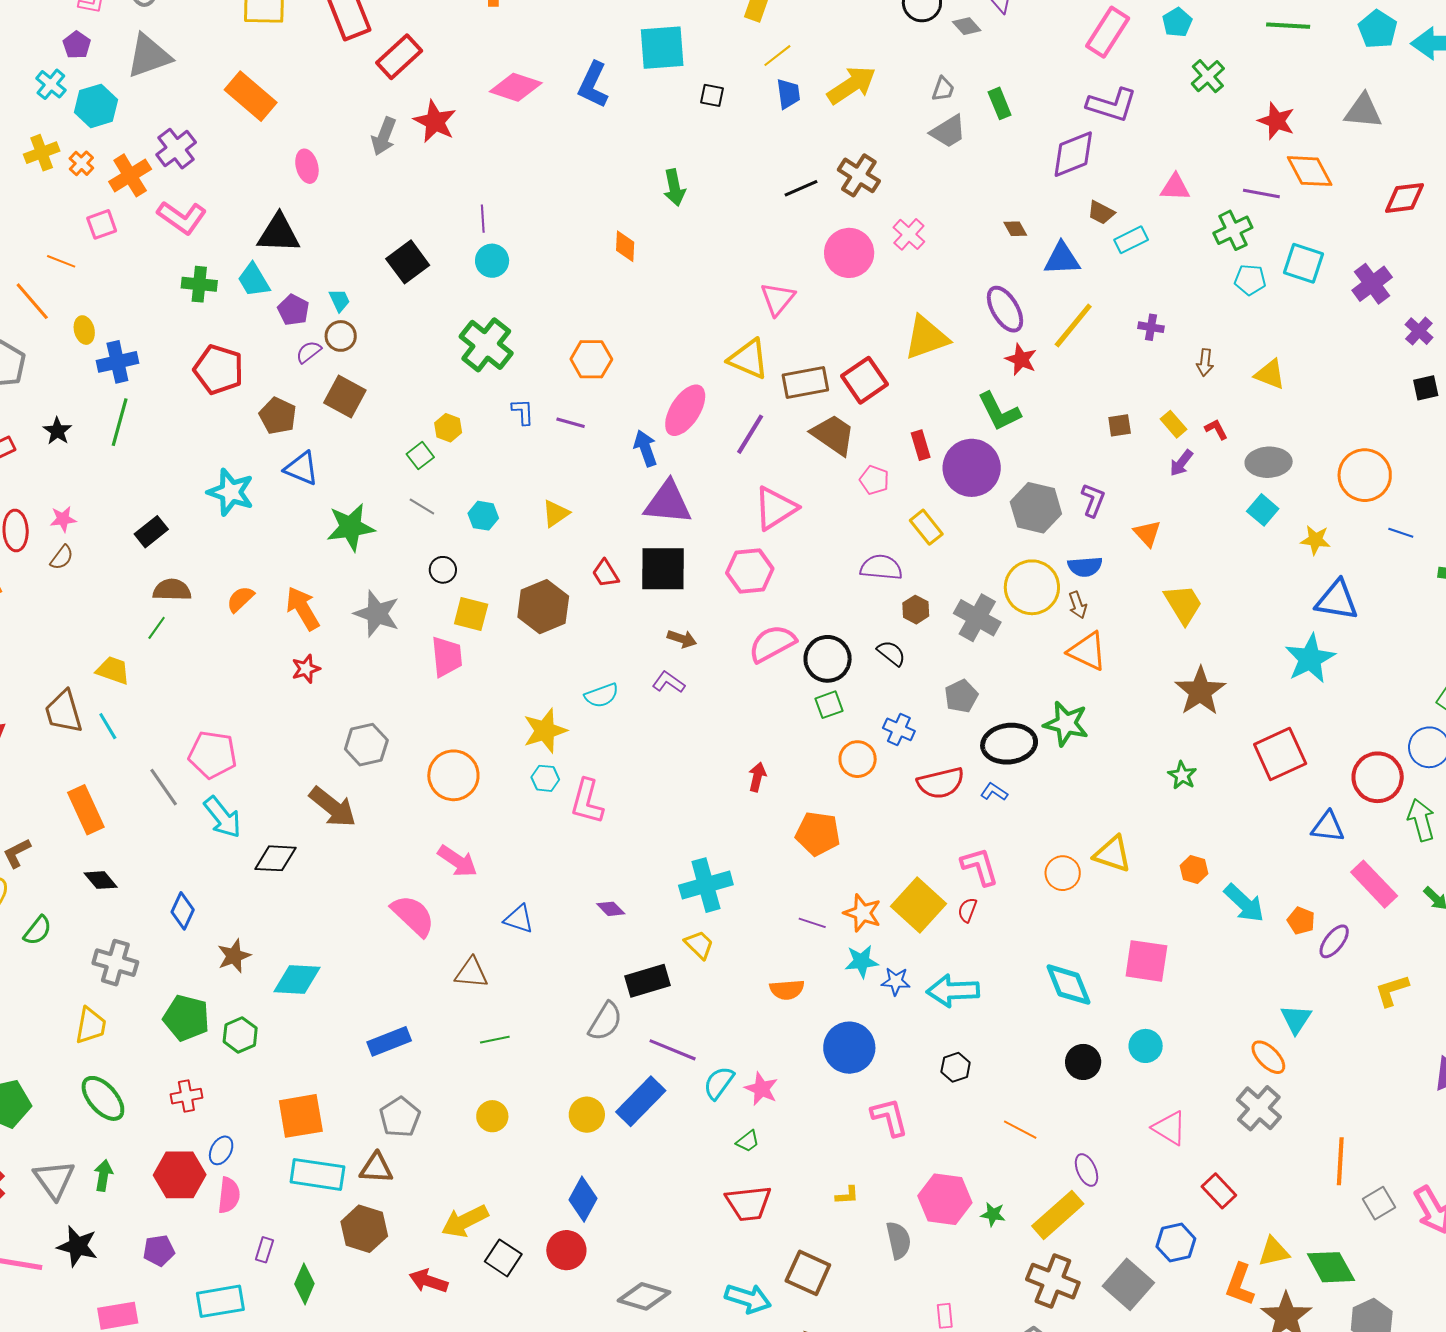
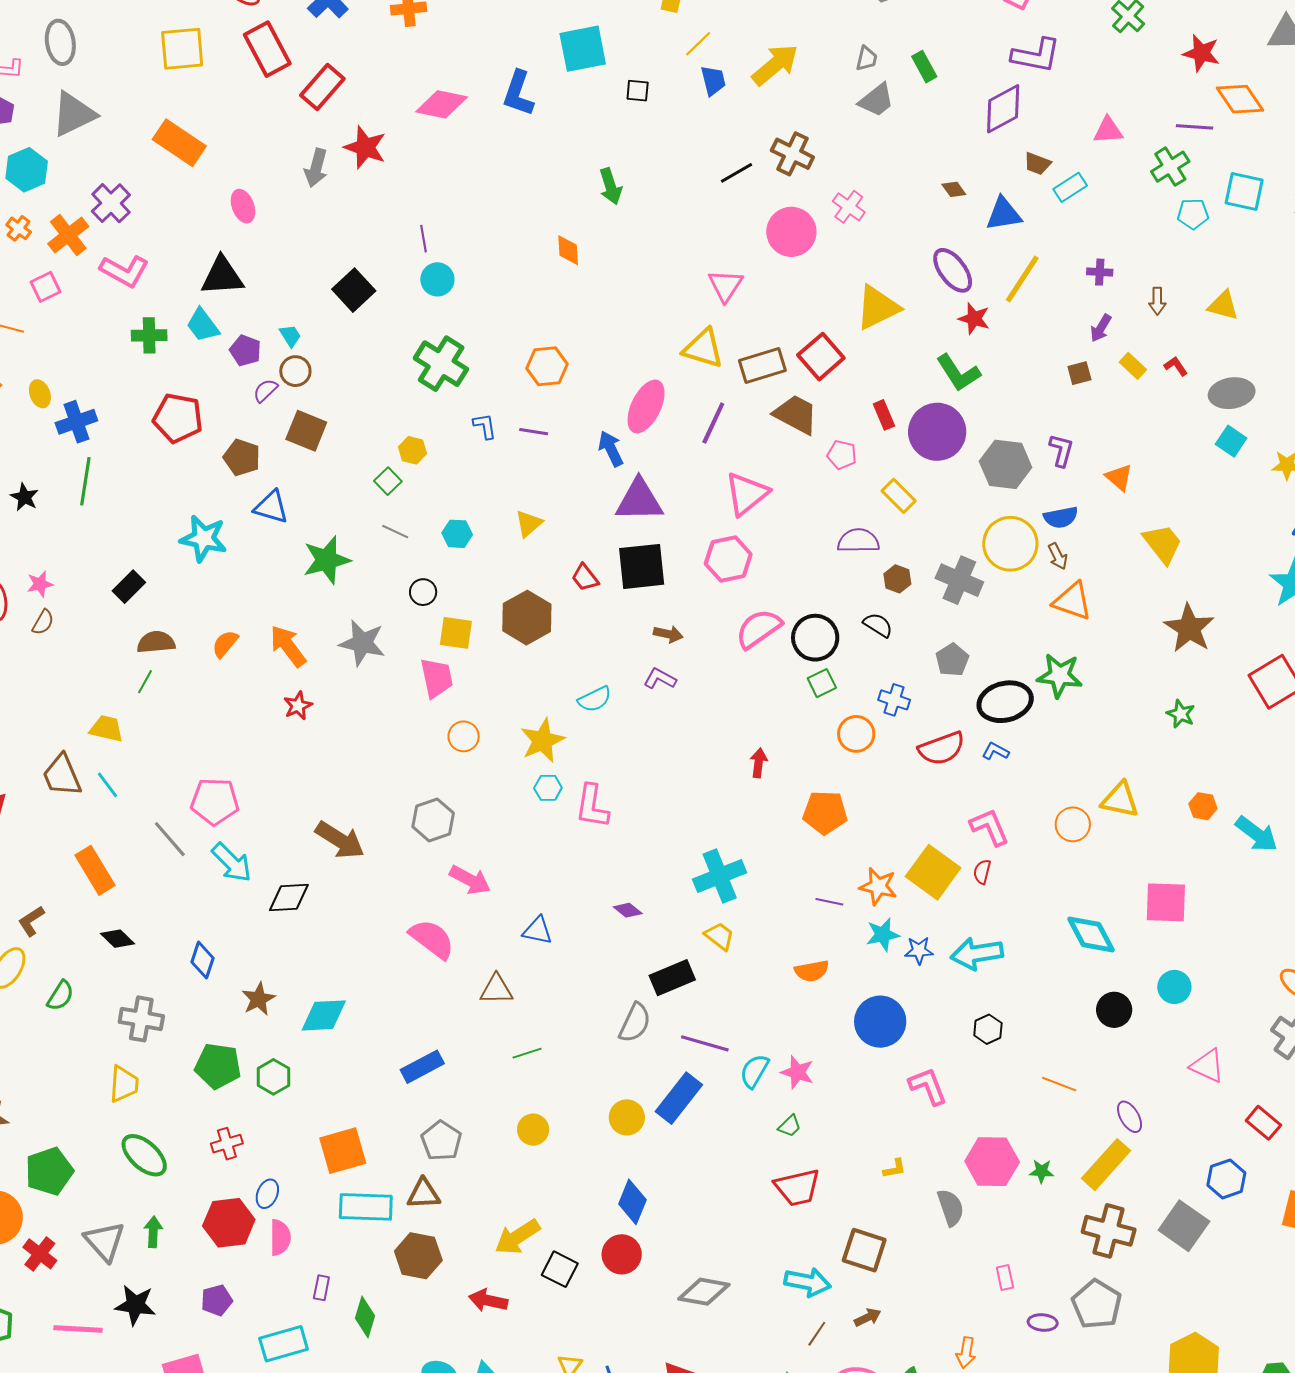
purple arrow: (1181, 463) -> (1101, 328), moved
gray hexagon: (366, 745) -> (433, 820), moved
orange circle: (453, 775) -> (464, 736), moved, size x0.6

